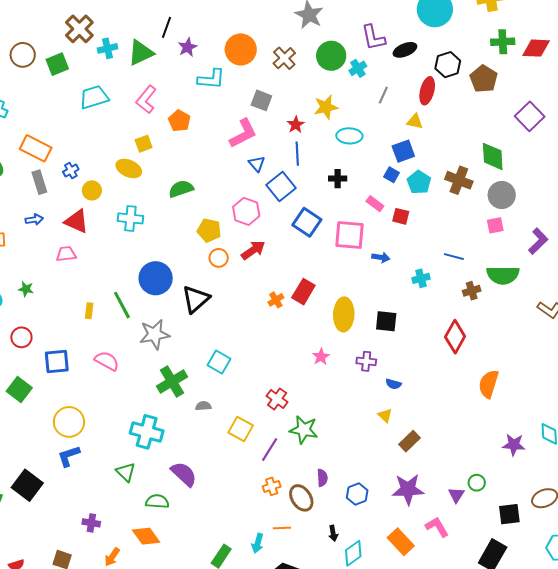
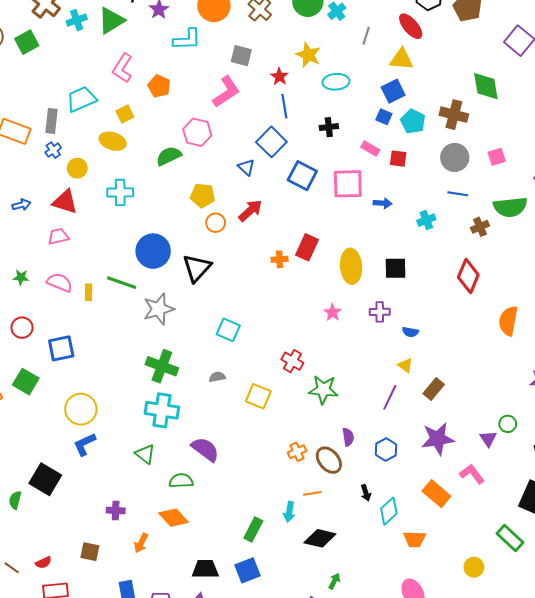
red ellipse: (427, 91) -> (411, 26), turned -48
cyan trapezoid: (94, 97) -> (81, 99), moved
yellow star: (326, 107) -> (308, 55), turned -30
yellow triangle: (415, 121) -> (402, 59), size x1.4
blue triangle: (257, 164) -> (246, 167), moved
gray rectangle: (39, 182) -> (51, 121), moved, turned 30
gray circle: (502, 195) -> (455, 157), moved
pink hexagon: (246, 211) -> (197, 132), moved
orange cross: (276, 300) -> (280, 259), turned 35
green line: (122, 305) -> (122, 283), turned -36
pink semicircle: (107, 361) -> (60, 282), moved
green cross: (172, 382) -> (162, 366), moved, turned -32
purple line: (270, 450) -> (390, 397), moved

